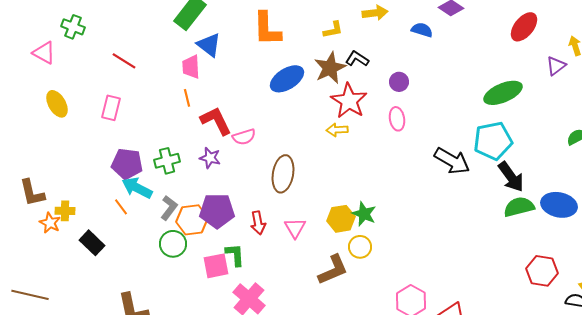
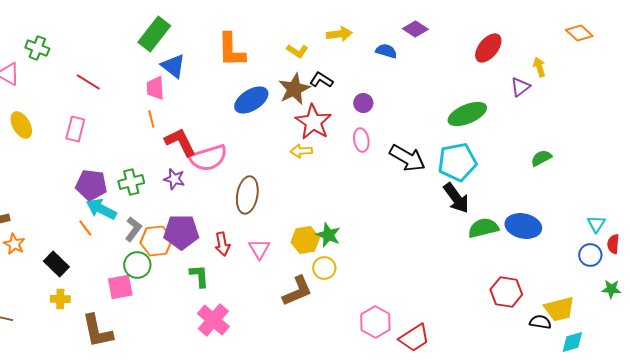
yellow L-shape: (333, 30) -> (297, 51), turned 45
pink semicircle: (244, 137) -> (208, 158), size x1.6
black arrow: (452, 161) -> (407, 158), moved
black arrow: (511, 177) -> (456, 198), moved
yellow cross: (65, 211) -> (60, 299), moved
pink square: (216, 266) -> (120, 287), moved

